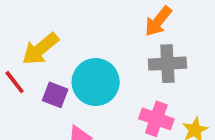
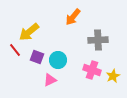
orange arrow: (158, 21) -> (73, 17), moved
cyan circle: (96, 82) -> (58, 60), moved, size x0.7

